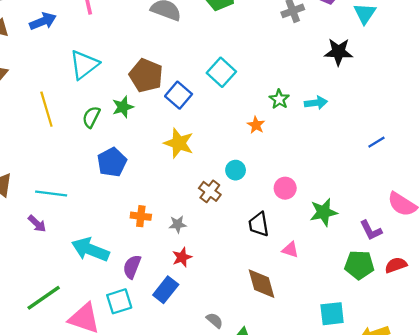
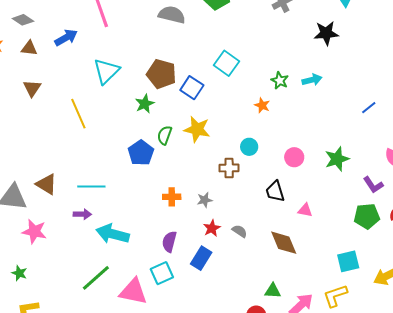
green semicircle: (91, 117) -> (165, 135), moved
brown cross: (210, 191) -> (229, 168), turned -30
green star: (324, 212) -> (337, 159), moved
purple arrow: (37, 224) -> (82, 214), turned -36
cyan arrow: (90, 250) -> (113, 234), moved
gray semicircle: (215, 320) -> (240, 231), moved

